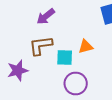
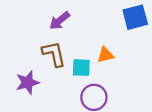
brown L-shape: (41, 46) -> (54, 54), turned 85

